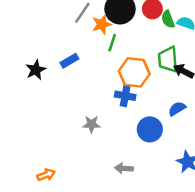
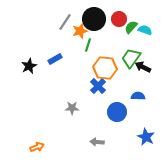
green semicircle: (168, 19) -> (131, 27), turned 64
green trapezoid: (168, 59) -> (131, 58), turned 40
blue cross: (125, 96) -> (98, 86), turned 35
blue semicircle: (177, 109) -> (138, 96), turned 32

